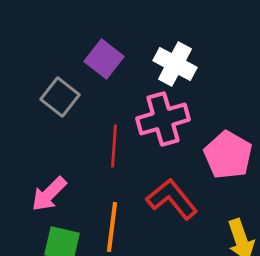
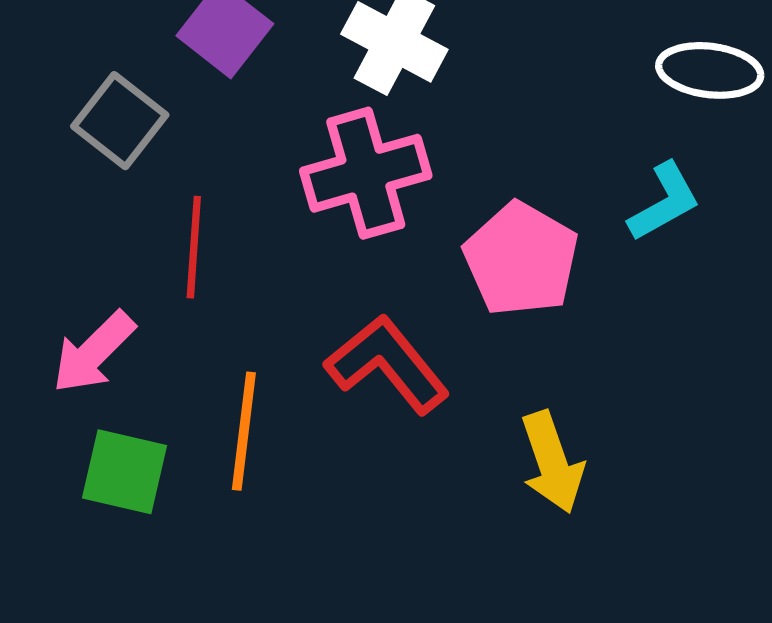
red line: (114, 146) -> (194, 247), moved

